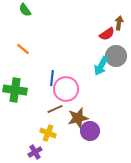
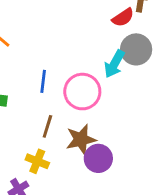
pink circle: (66, 89) -> (82, 92), moved
brown line: (55, 109) -> (47, 126), turned -49

